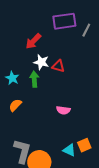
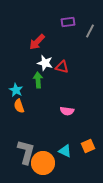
purple rectangle: (64, 21) -> (68, 22), size x0.6
cyan star: (12, 78) -> (16, 90), moved
orange semicircle: (15, 105) -> (19, 106), turned -64
cyan triangle: (69, 150) -> (65, 151), moved

